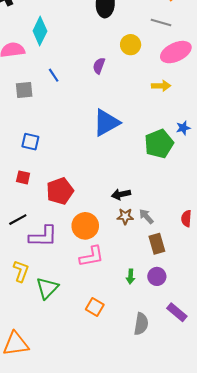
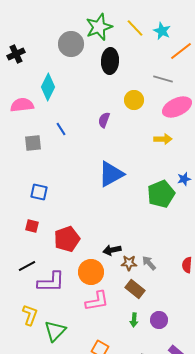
black arrow: (121, 194) -> (112, 250), moved
brown rectangle: (157, 244) -> (135, 289), moved, turned -36

